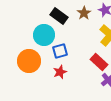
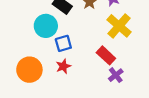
orange circle: (29, 61) -> (29, 70), moved

